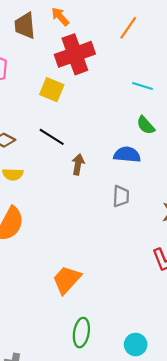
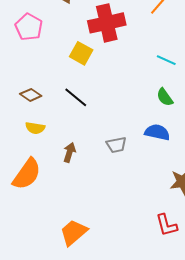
blue semicircle: (127, 155) -> (157, 132), moved
brown arrow: (78, 164) -> (70, 152), moved
gray trapezoid: (121, 196) -> (116, 145), moved, turned 70

